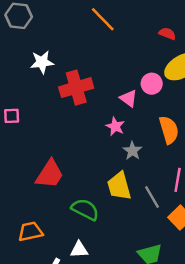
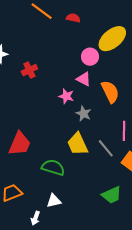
red semicircle: (167, 34) -> (73, 18), moved
red cross: (76, 88) -> (29, 70), size x0.6
pink triangle: (129, 98) -> (84, 79), moved

